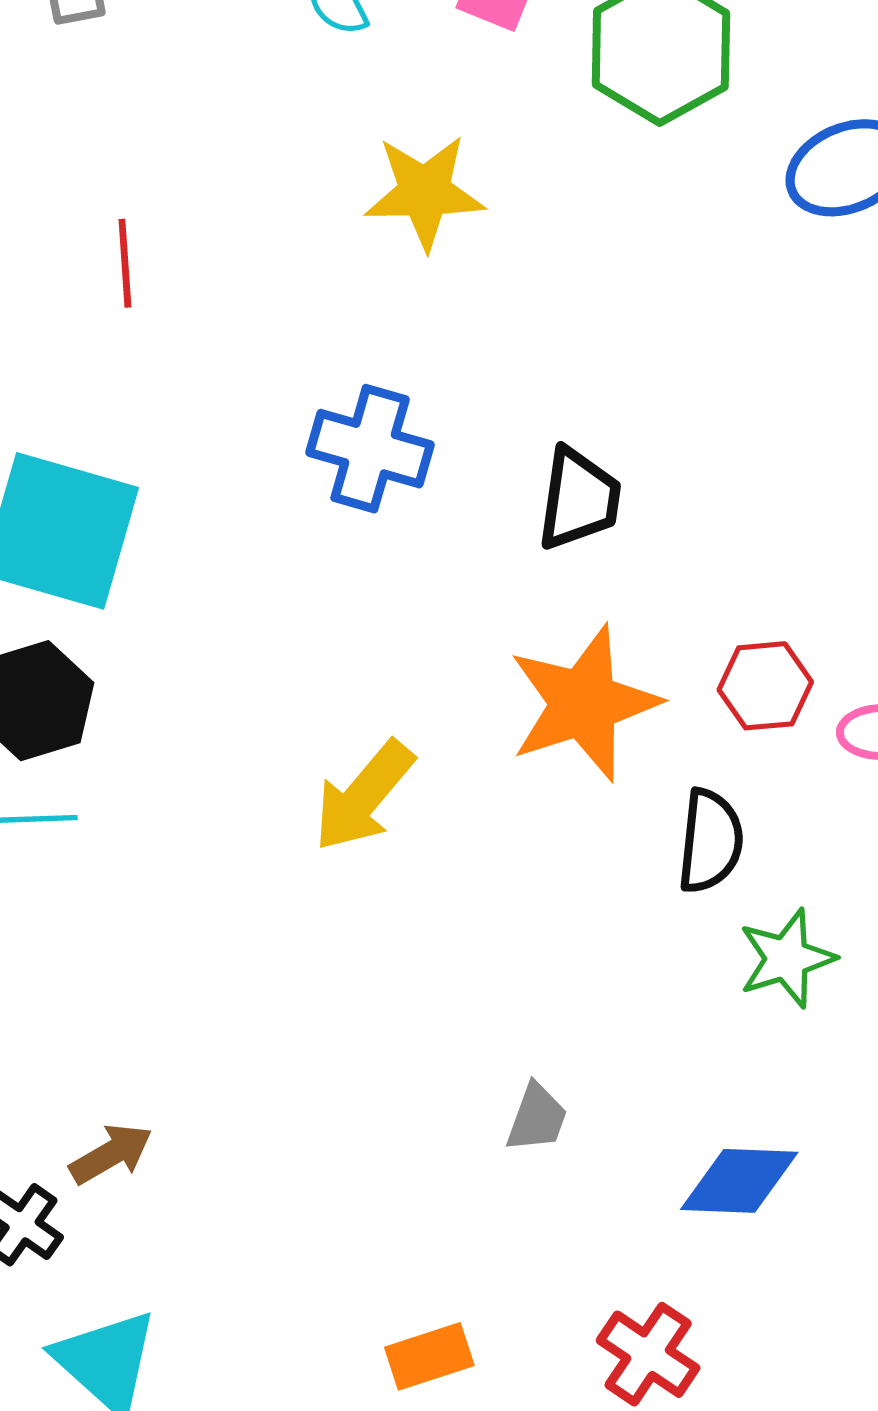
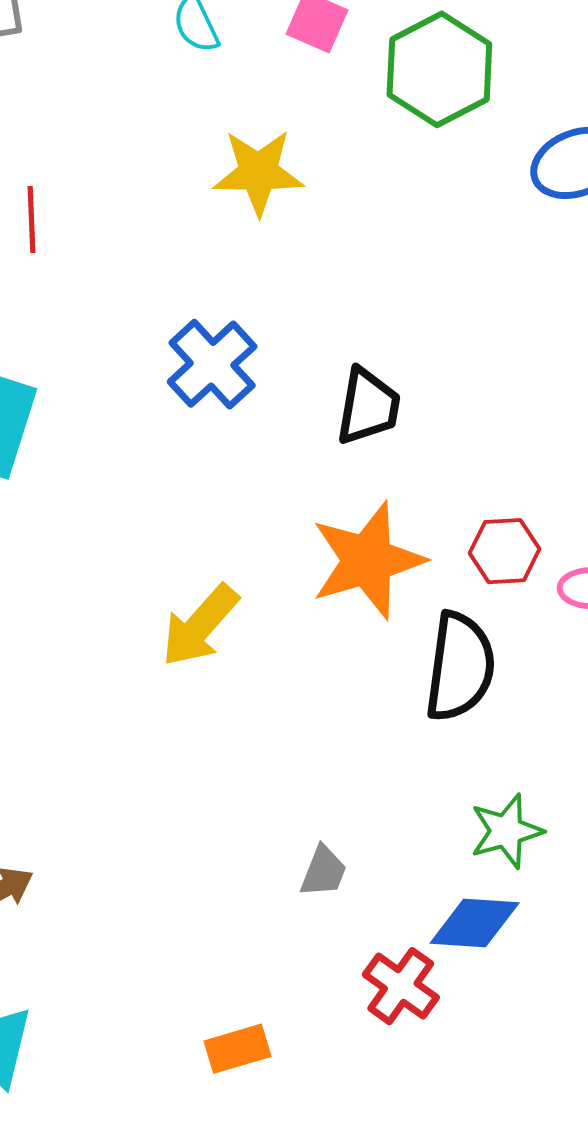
blue cross: (370, 449) -> (212, 364), turned 30
black semicircle: (710, 841) -> (460, 667), size x1.4
green star: (787, 958) -> (506, 831), moved
red cross: (648, 1354) -> (401, 986), moved

